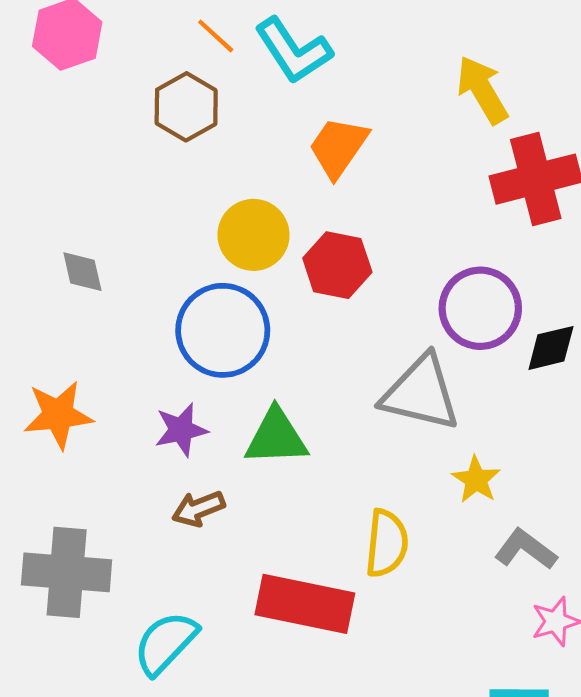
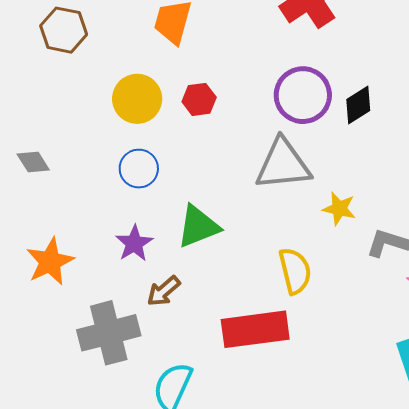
red hexagon: (337, 265) -> (199, 99), size x0.7
blue circle: (223, 330) -> (139, 169), size x0.6
gray cross: (67, 572) -> (109, 333), moved

